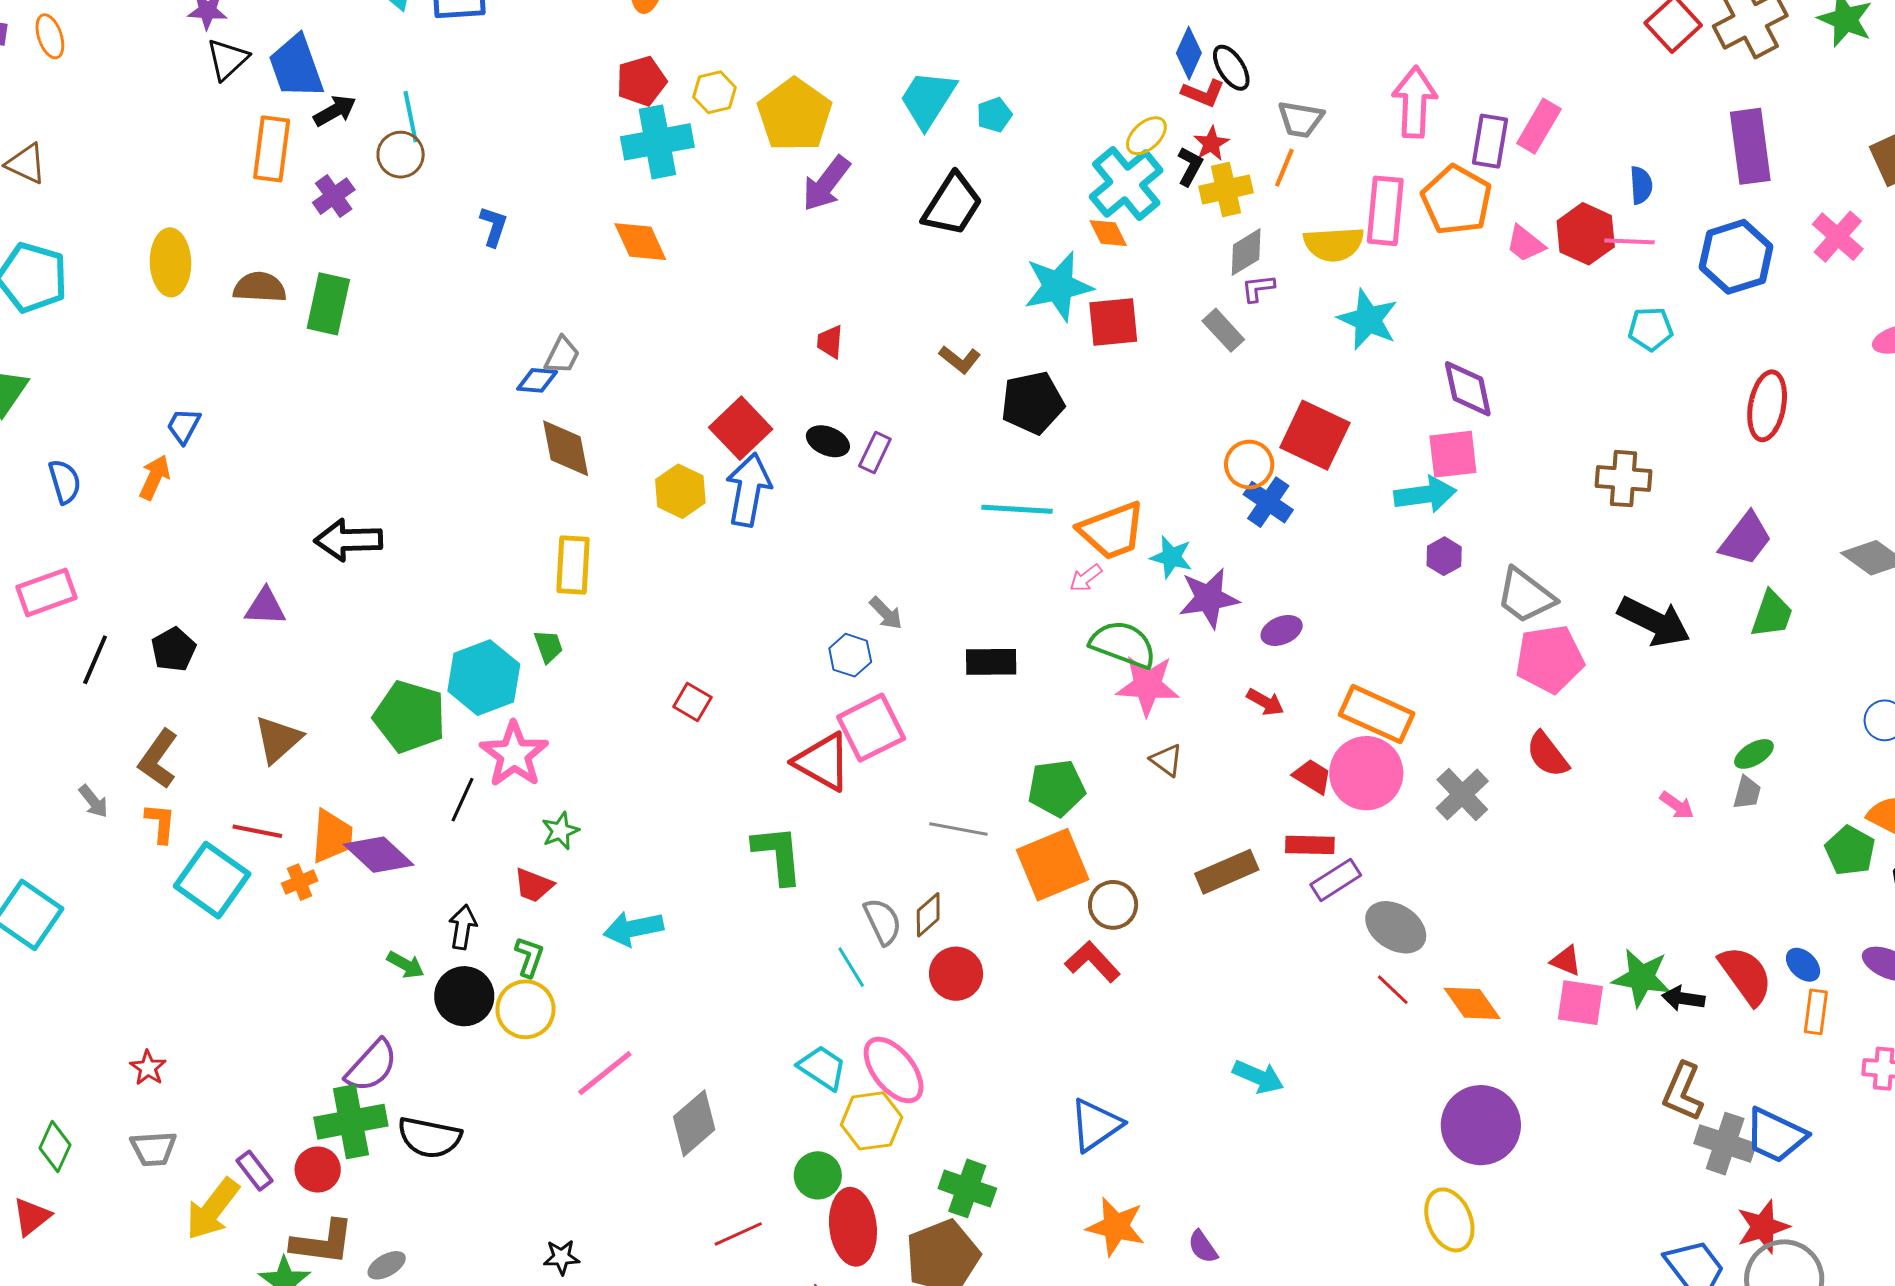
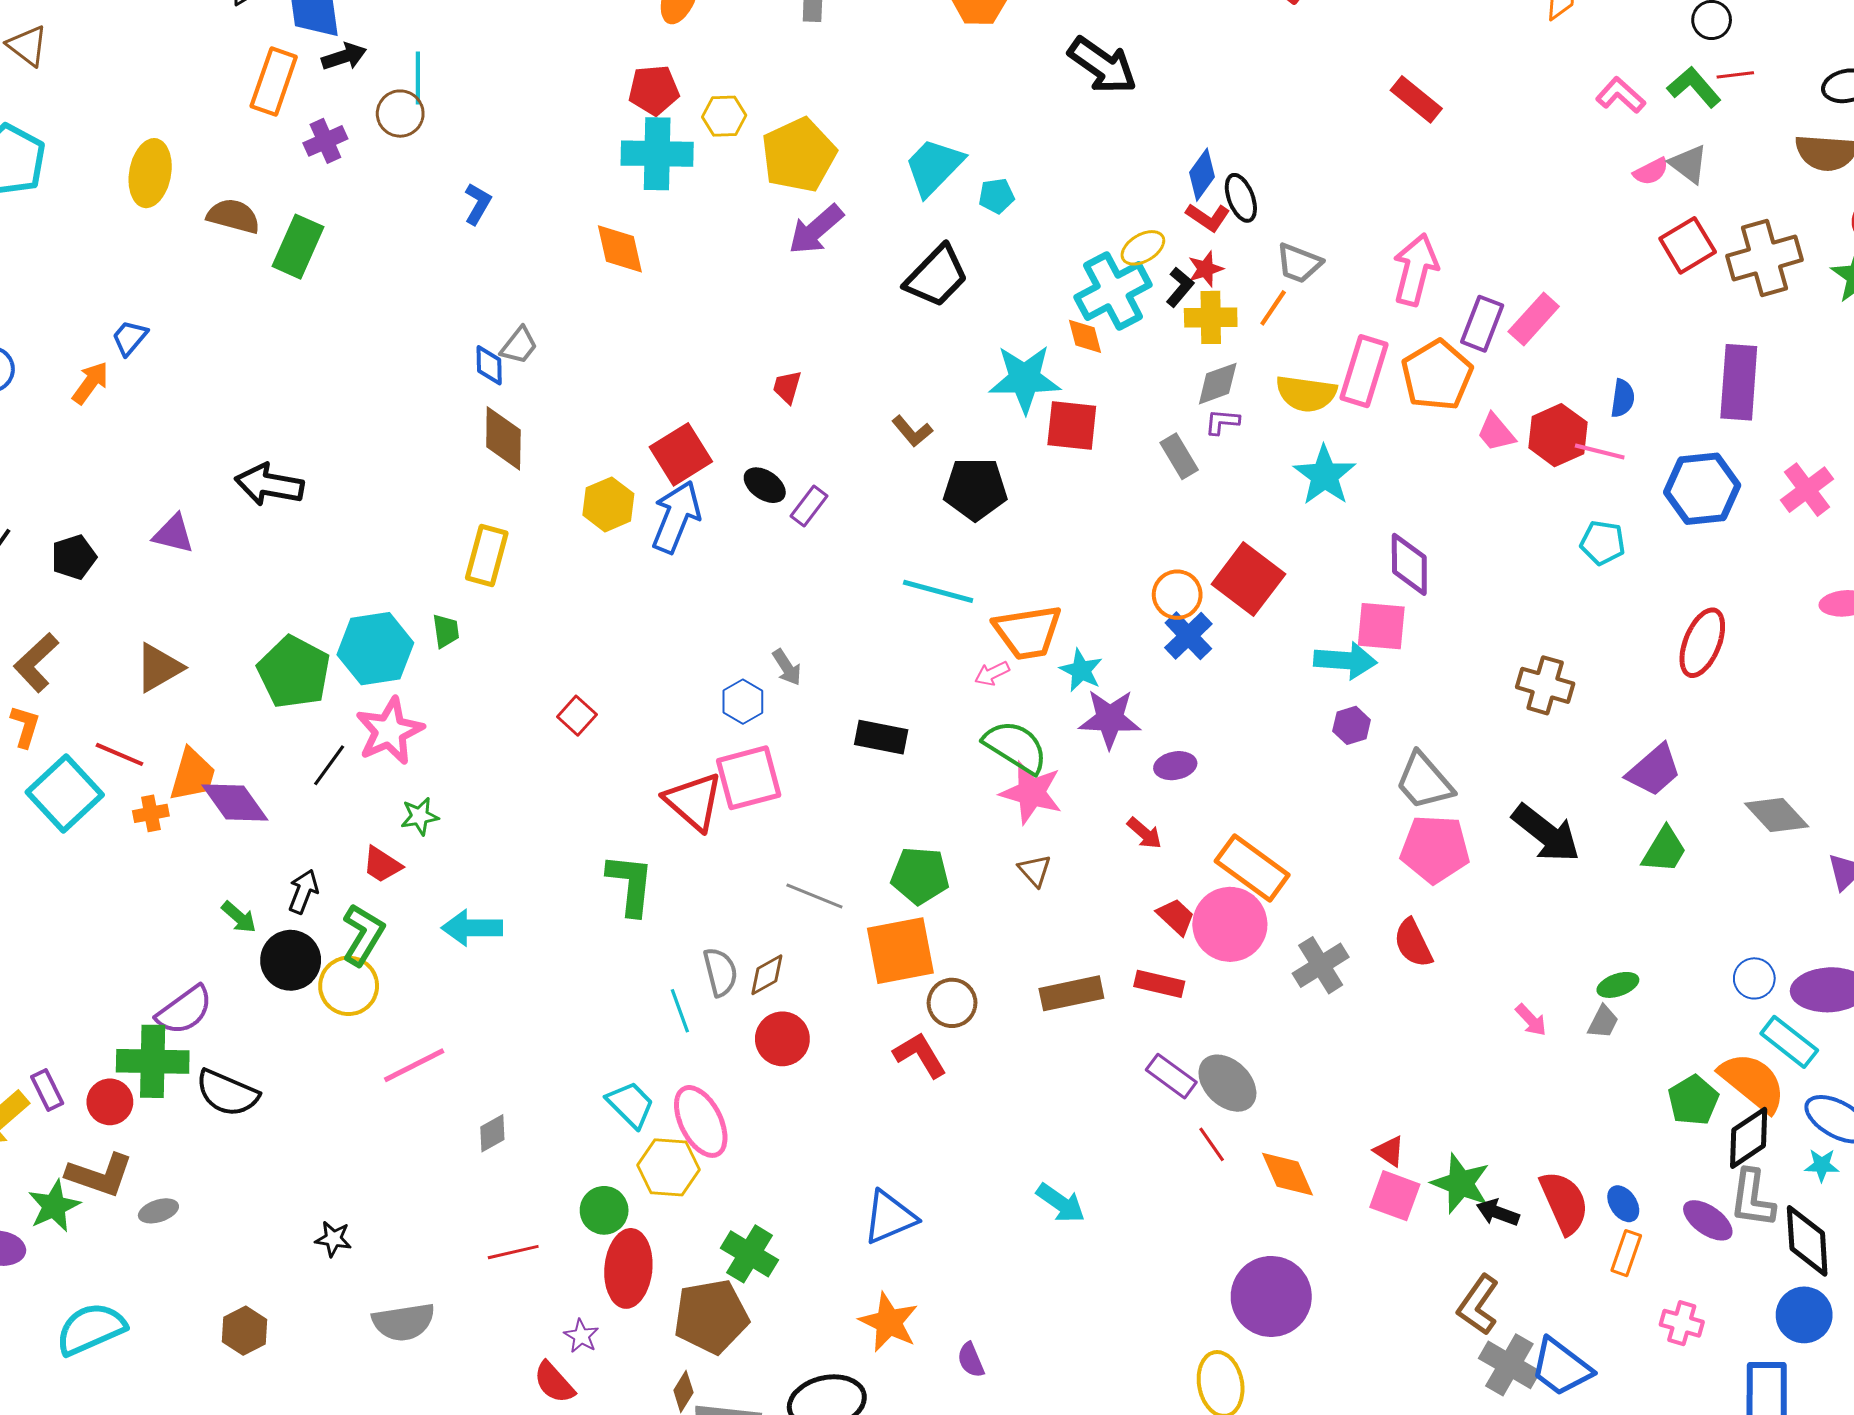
blue diamond: (537, 380) -> (489, 365), turned 72
purple rectangle: (1336, 880) -> (1171, 1076), moved, turned 57
green L-shape: (529, 957) -> (363, 935), size x1.5
gray diamond: (694, 1123) -> (492, 1133), size x0.6

